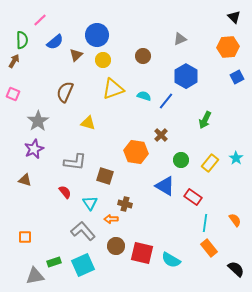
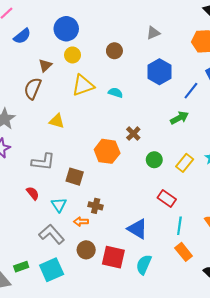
brown triangle: (76, 55) -> (45, 65), moved
blue line: (166, 101) -> (191, 91), moved
green arrow: (205, 120) -> (179, 118), turned -144
blue triangle: (165, 186) -> (137, 229), moved
cyan semicircle: (171, 260) -> (144, 265), turned 84

